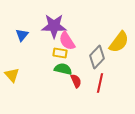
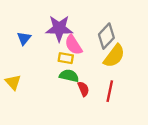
yellow semicircle: (119, 42) -> (114, 56), moved
gray diamond: (97, 57) -> (106, 36), moved

